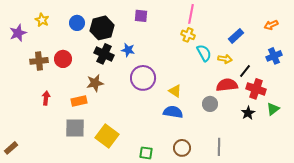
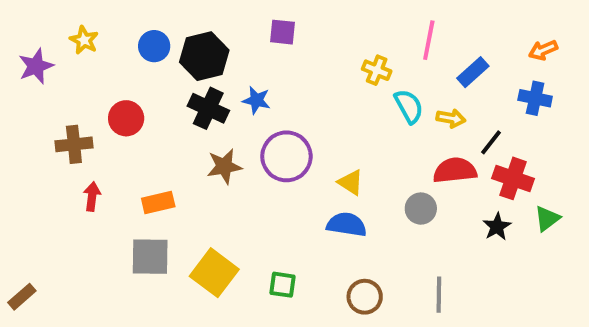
pink line: (191, 14) -> (429, 40), moved
blue cross: (274, 56) -> (535, 98), moved, turned 35
brown cross: (39, 61) -> (74, 144), moved
brown star: (95, 83) -> (224, 166), moved
green square: (146, 153) -> (282, 285), moved

